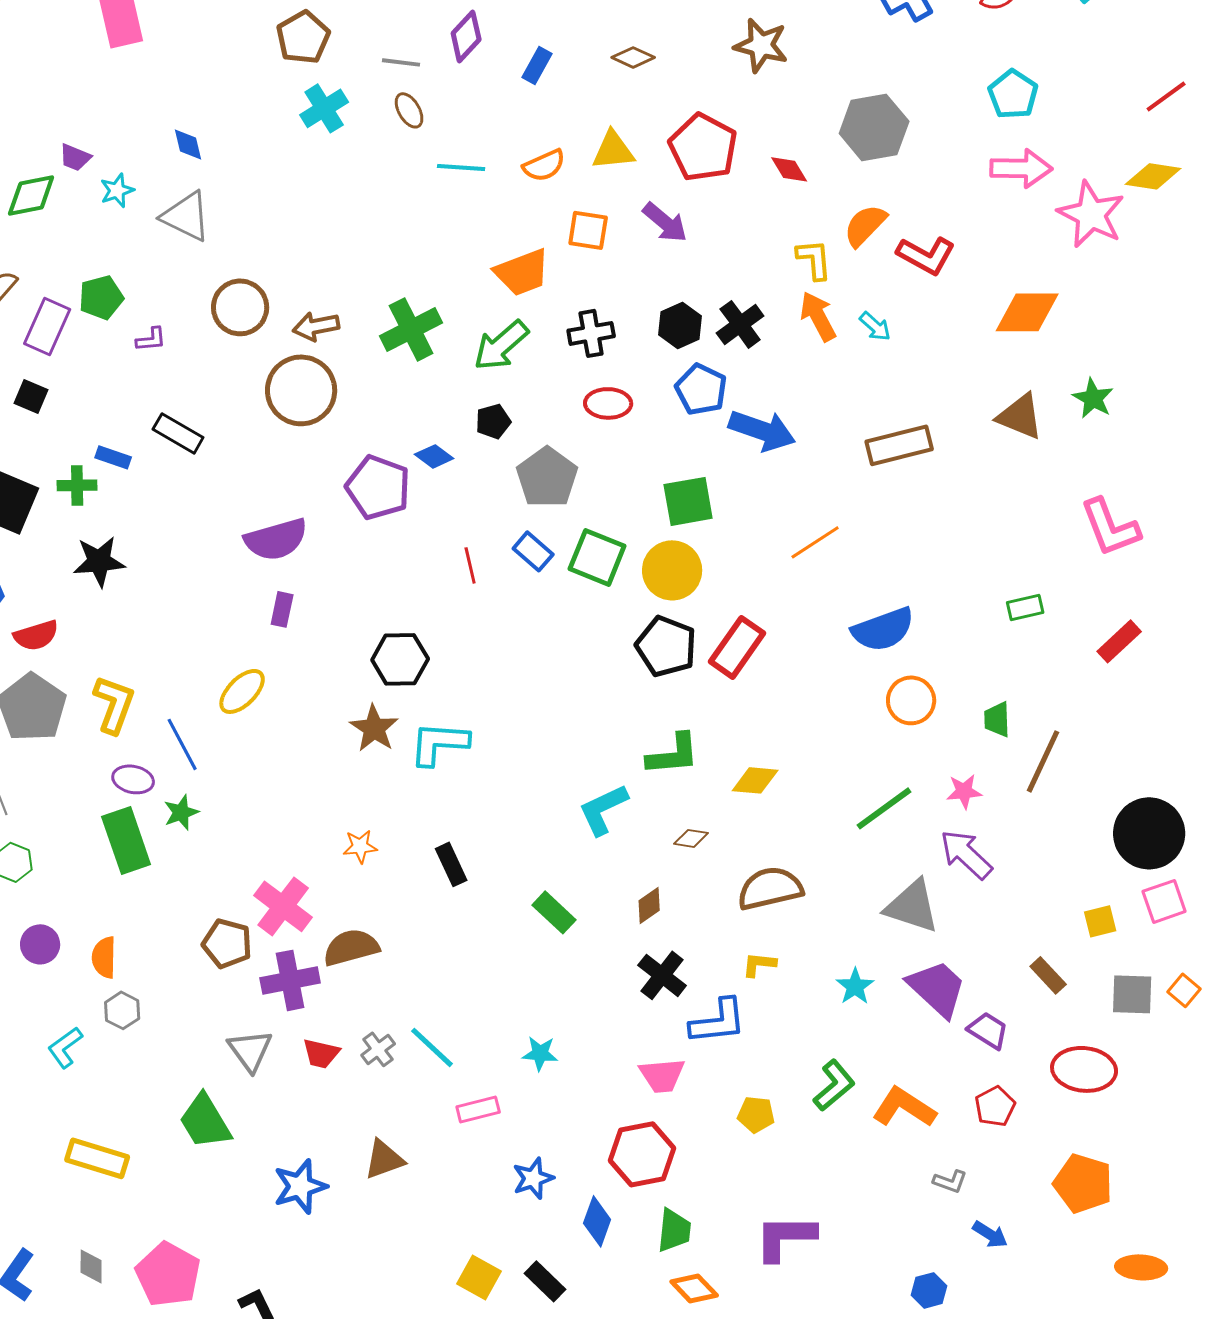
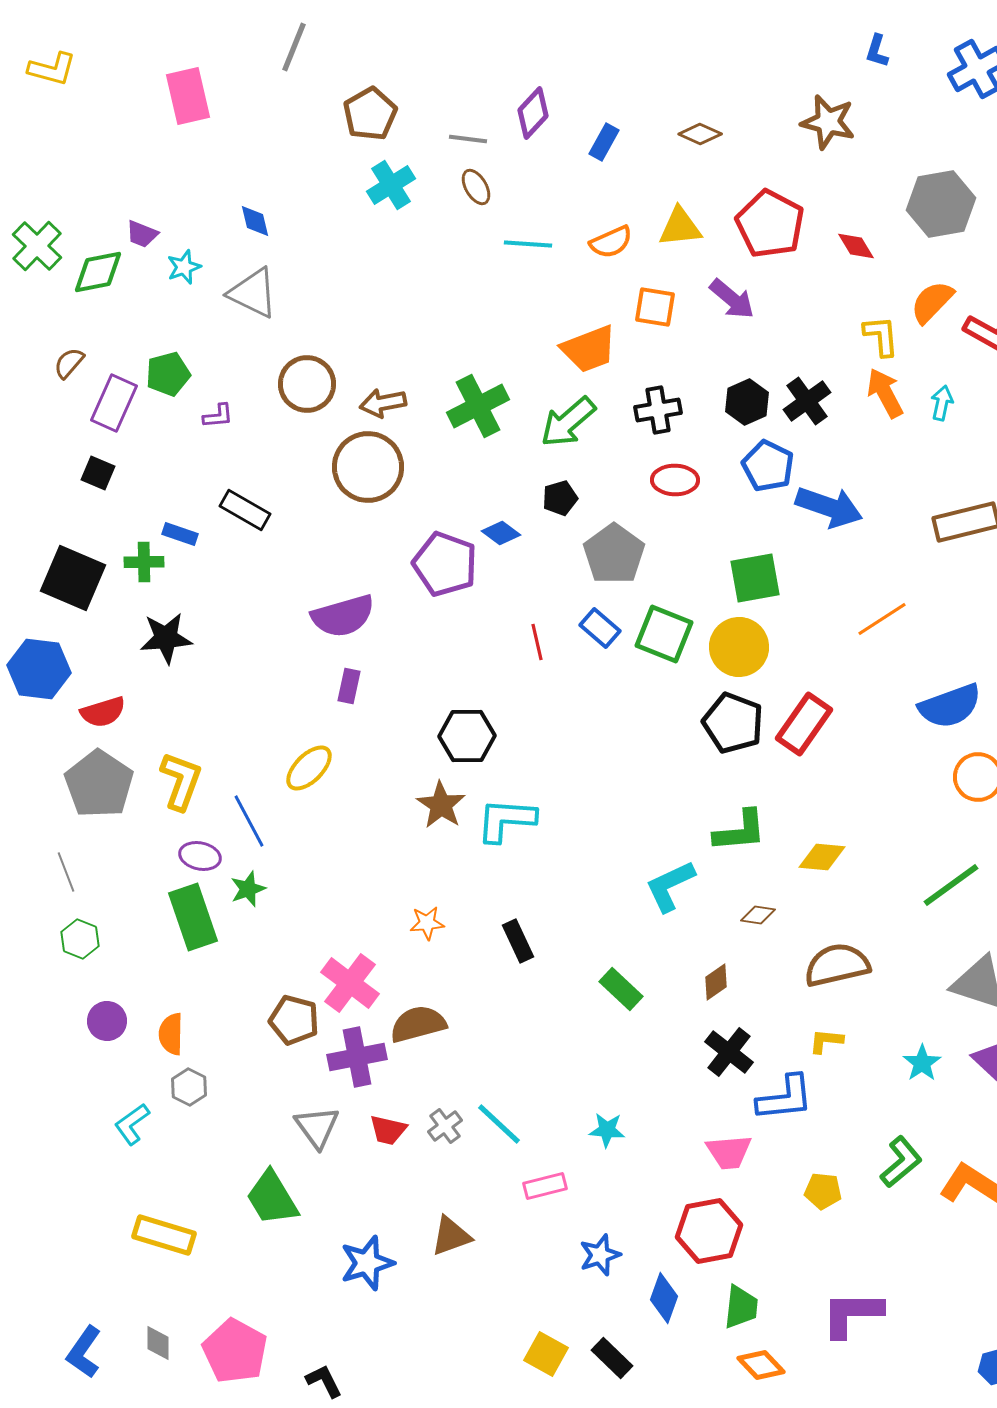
cyan arrow: (875, 326) -> (942, 403), turned -120

